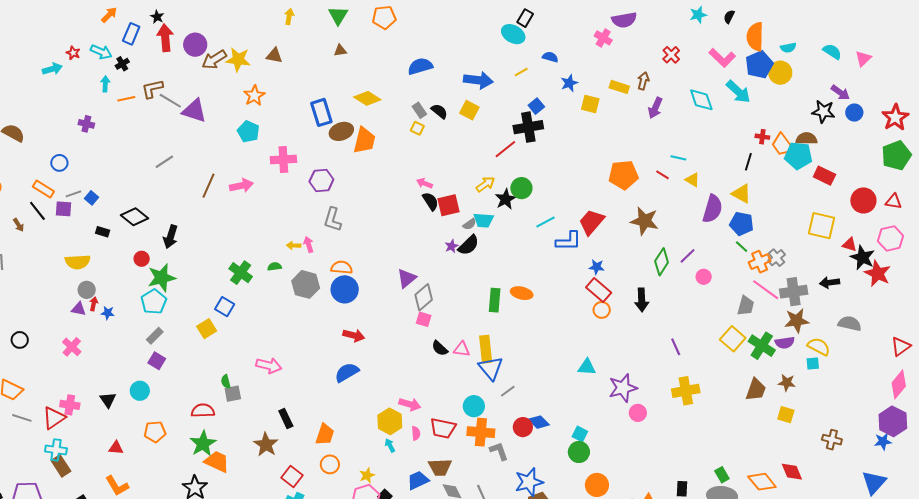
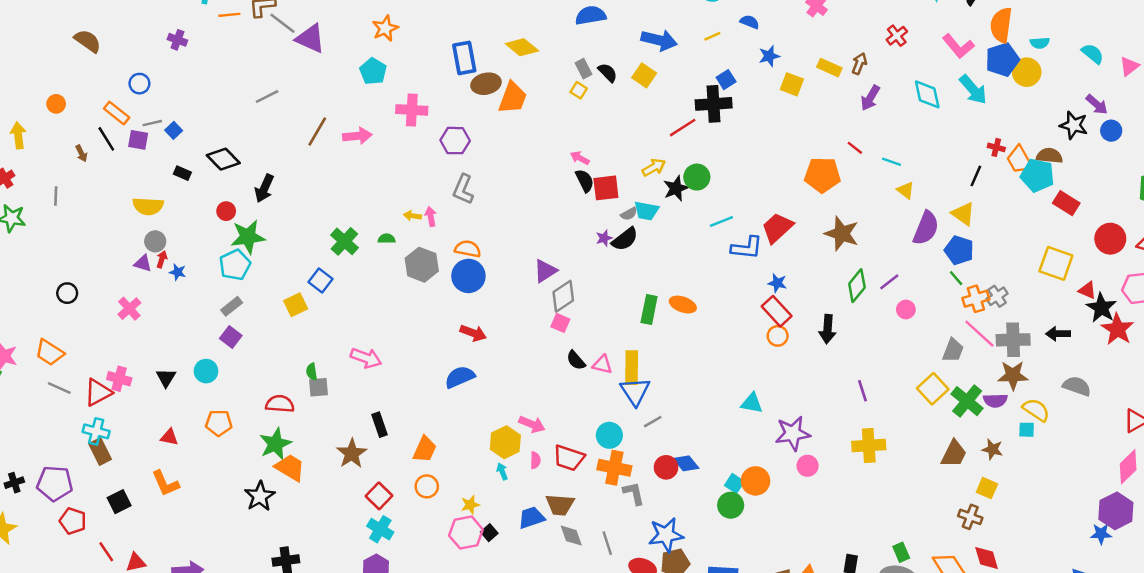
red line: (662, 175) -> (855, 148), moved
brown cross: (832, 440) -> (970, 517), moved
orange circle: (597, 485) -> (755, 481), moved

